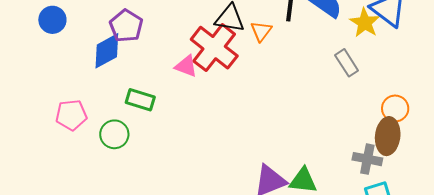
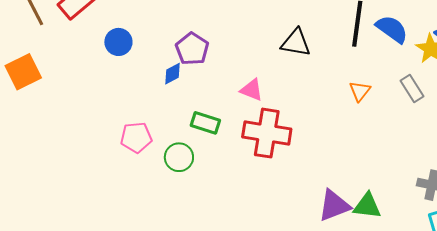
orange triangle: (261, 31) -> (360, 91), moved
red cross: (214, 48) -> (267, 133), moved, turned -30
blue diamond: (107, 51) -> (173, 74), size x0.6

